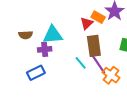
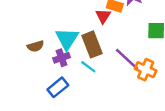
cyan triangle: (53, 35) -> (67, 39), turned -40
brown rectangle: (94, 46) -> (92, 44), moved
cyan line: (81, 63) -> (88, 67), moved

